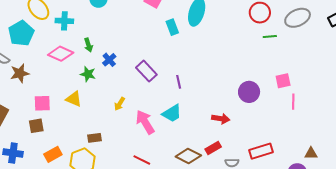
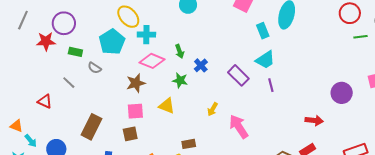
cyan cross: (64, 21) -> (146, 35), moved
brown star: (20, 73) -> (136, 83), moved
cyan trapezoid: (172, 113) -> (265, 60), moved

